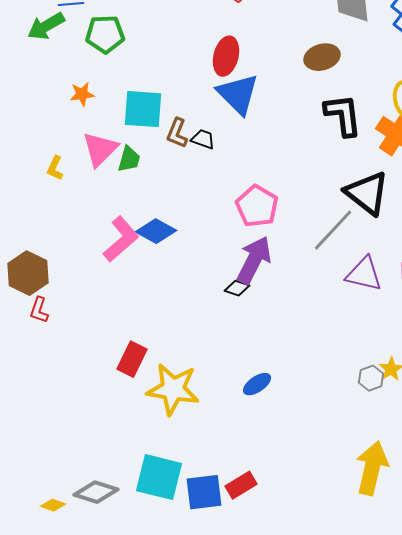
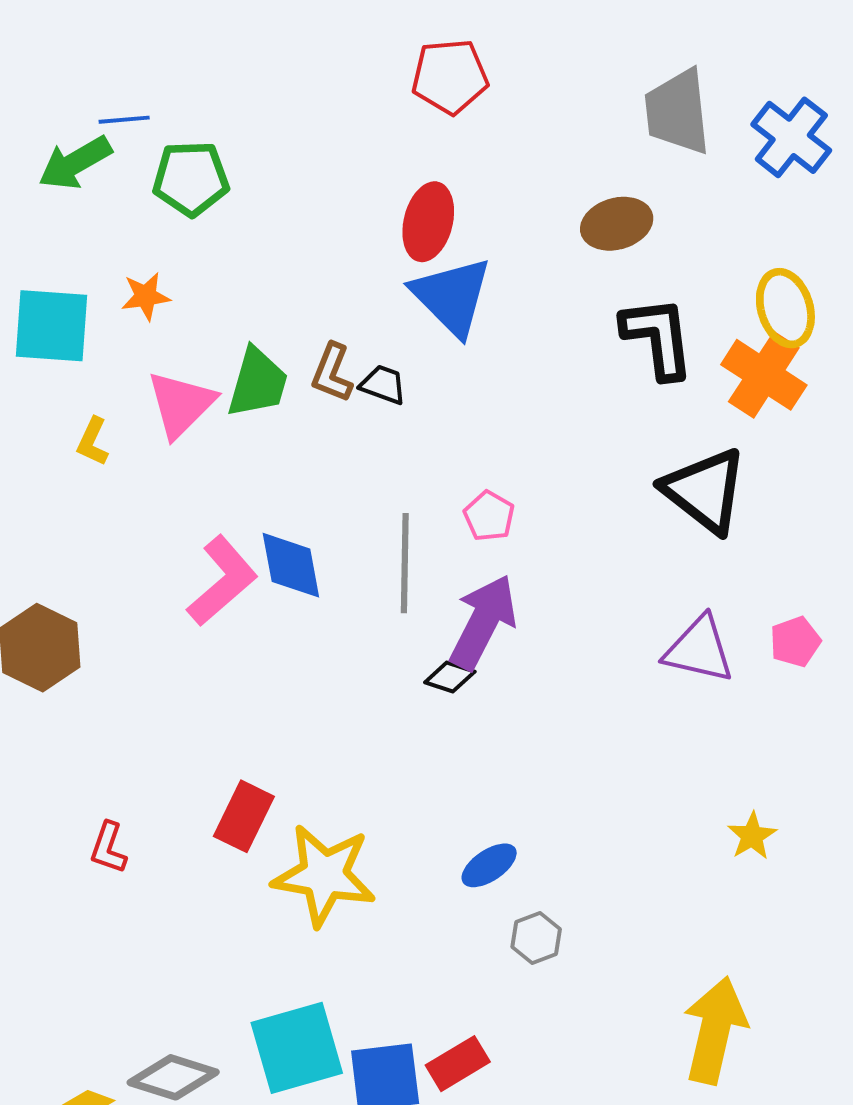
cyan square: (143, 109) -> (51, 326), moved
green trapezoid: (129, 159) -> (258, 383), moved, size x1.4
pink pentagon: (257, 206) -> (489, 516), size x0.6
gray line: (333, 230) -> (405, 563), moved, turned -42
blue diamond: (156, 231) -> (291, 565), turned 51
red L-shape: (39, 310) -> (108, 848), moved
gray hexagon: (371, 378) -> (536, 938), moved
cyan square: (159, 477) -> (297, 1048), turned -30

